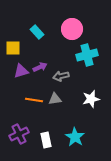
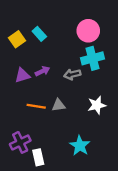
pink circle: (72, 29) -> (88, 31), moved
yellow square: (13, 48) -> (17, 39), moved, turned -35
gray arrow: (61, 76) -> (72, 74), moved
white rectangle: (46, 140) -> (38, 157), moved

